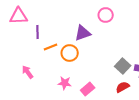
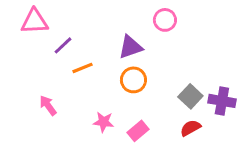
purple line: (38, 32) -> (63, 45), turned 48
orange circle: (70, 53) -> (133, 80), moved

